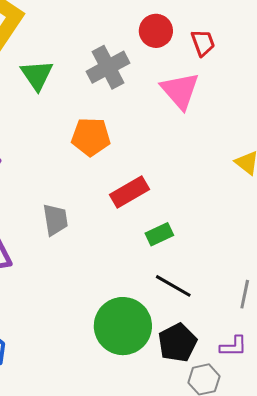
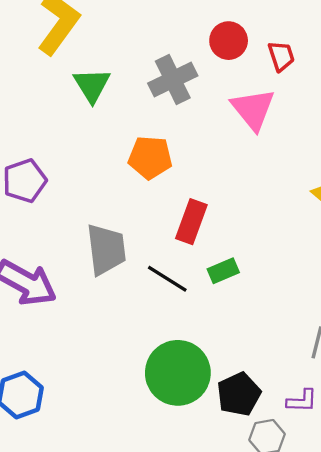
red rectangle: (129, 192) -> (191, 222), turned -42
gray trapezoid: (55, 220) -> (106, 249), size x1.4
black line: (173, 286) -> (167, 279), moved

